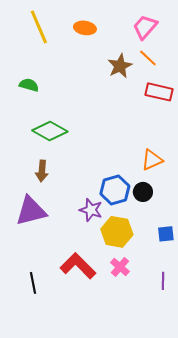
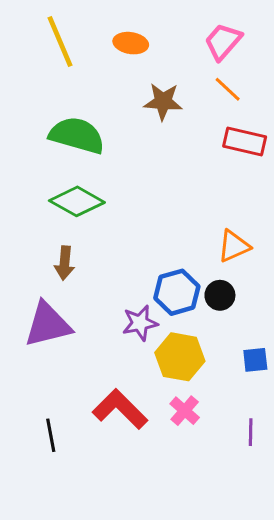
brown star: (120, 66) -> (163, 102), moved, turned 30
green semicircle: (29, 85) -> (77, 135), moved, size x1.8
purple star: (91, 210) -> (140, 323), turned -30

